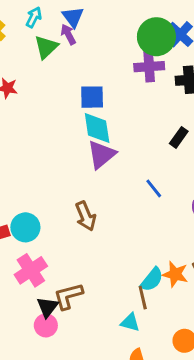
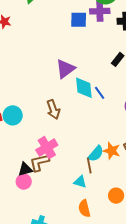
blue square: (92, 97) -> (79, 20), moved
cyan diamond: (97, 128) -> (84, 88), moved
pink cross: (31, 270) -> (47, 148), moved
black triangle: (47, 307) -> (25, 169), turned 35

